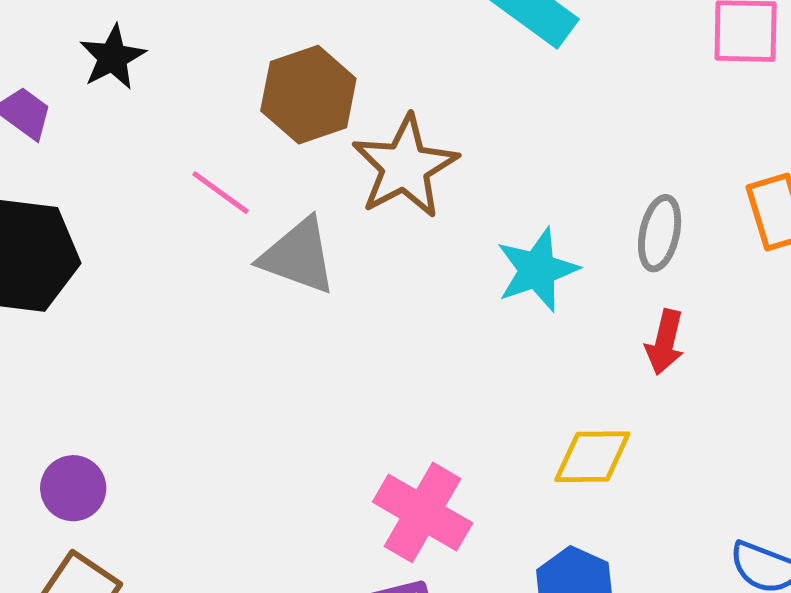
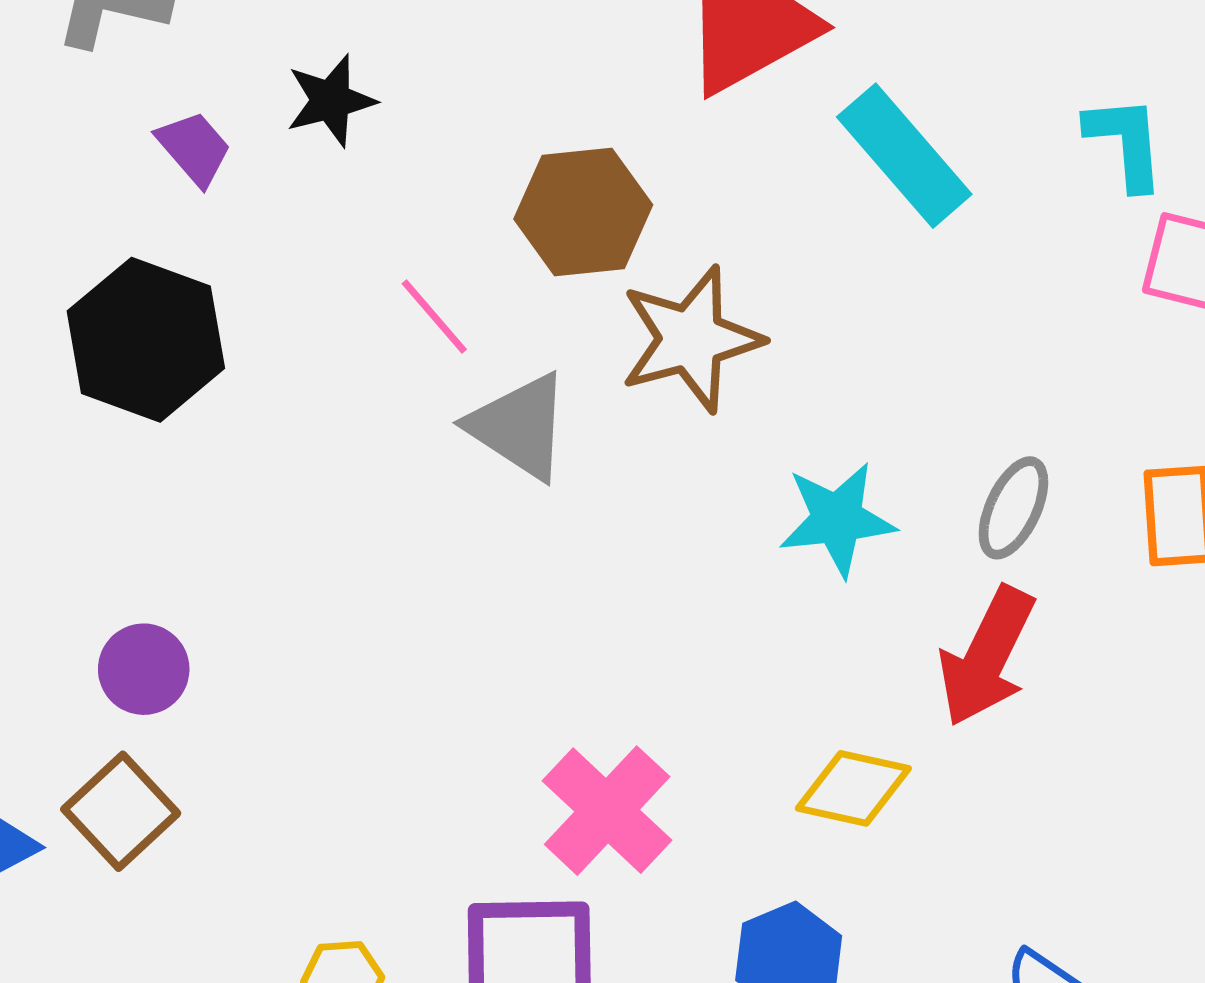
red arrow: (665, 342) -> (987, 656), size x1.6

